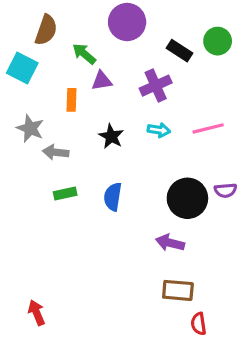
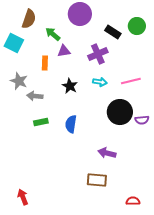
black circle: (187, 198) -> (120, 112), moved
brown rectangle: (178, 290) -> (97, 180), moved
red semicircle: (199, 324) -> (133, 201), moved, turned 96

